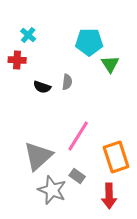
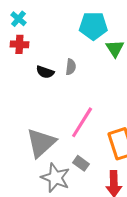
cyan cross: (28, 35) -> (18, 19), moved

